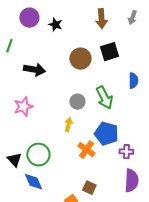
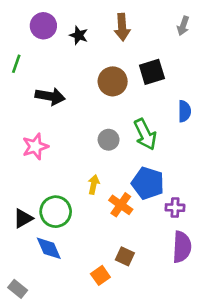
brown arrow: (101, 19) -> (122, 27), moved
yellow arrow: (68, 125) -> (94, 184), moved
black triangle: (14, 160) -> (23, 218), turned 42

